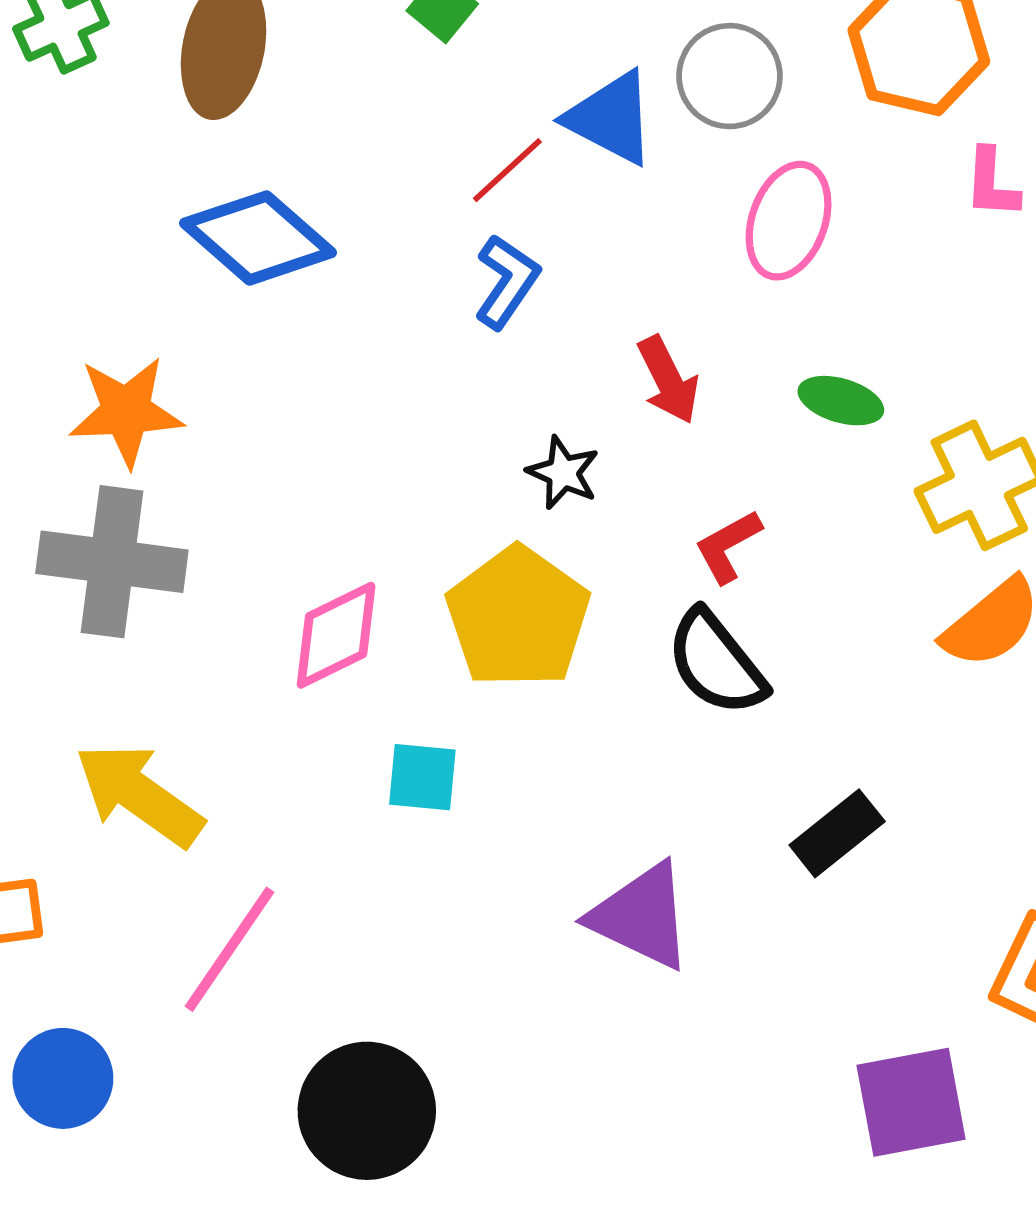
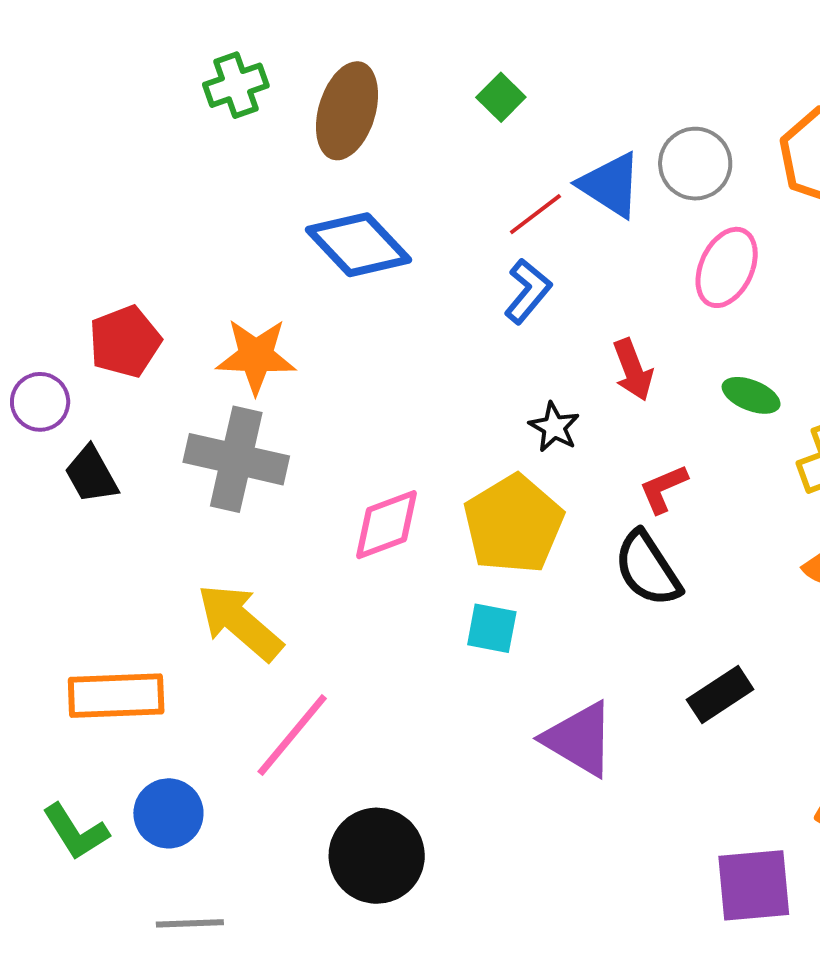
cyan square: (422, 777) -> (492, 628), moved

